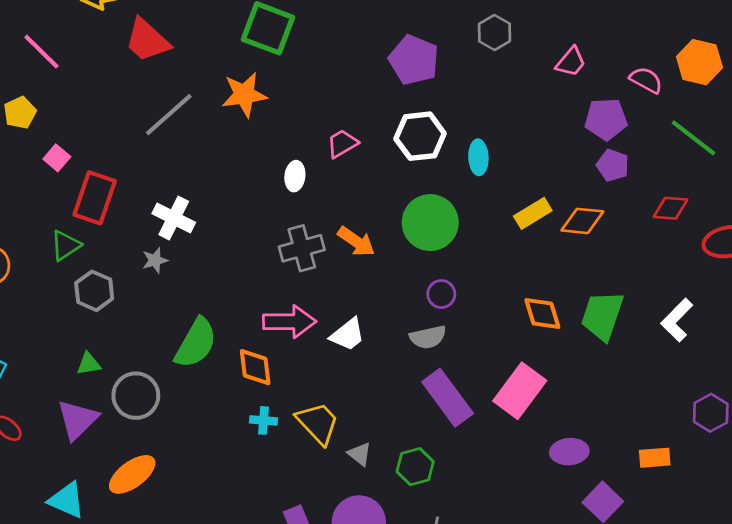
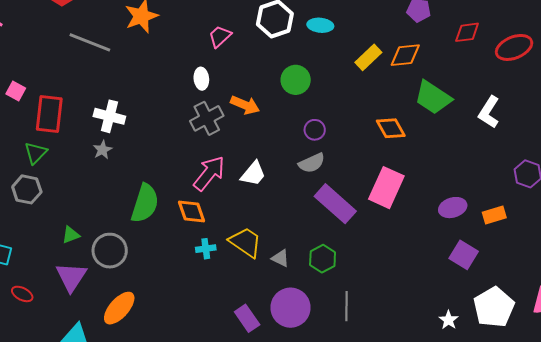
gray line: (169, 115) -> (90, 42), turned 75
cyan ellipse: (478, 157) -> (320, 25), turned -70
white ellipse: (295, 176) -> (201, 79), moved
green circle: (430, 223) -> (296, 80), size x0.7
gray hexagon: (94, 291) -> (27, 189), moved
green trapezoid: (602, 316) -> (433, 98), moved, turned -63
pink arrow: (289, 322) -> (209, 173), turned -39
purple ellipse: (569, 452) -> (453, 208), moved

